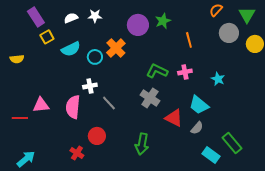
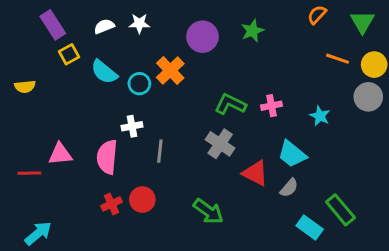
green star: (163, 21) -> (252, 31), moved
gray circle: (229, 33) -> (368, 97), moved
orange line: (189, 40) -> (337, 59), moved, turned -56
cyan semicircle: (71, 49) -> (104, 72), turned 66
gray line: (109, 103) -> (160, 151), turned 49
green arrow: (142, 144) -> (208, 211), turned -65
red cross: (77, 153) -> (112, 204), moved, turned 32

